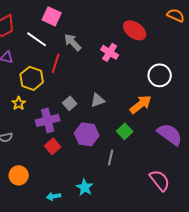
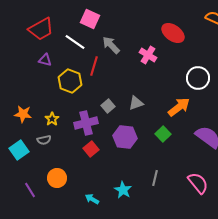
yellow star: (19, 103) -> (52, 119), moved
gray line: (111, 157) -> (155, 178), moved
cyan arrow: (54, 196) -> (92, 199), turned 40

